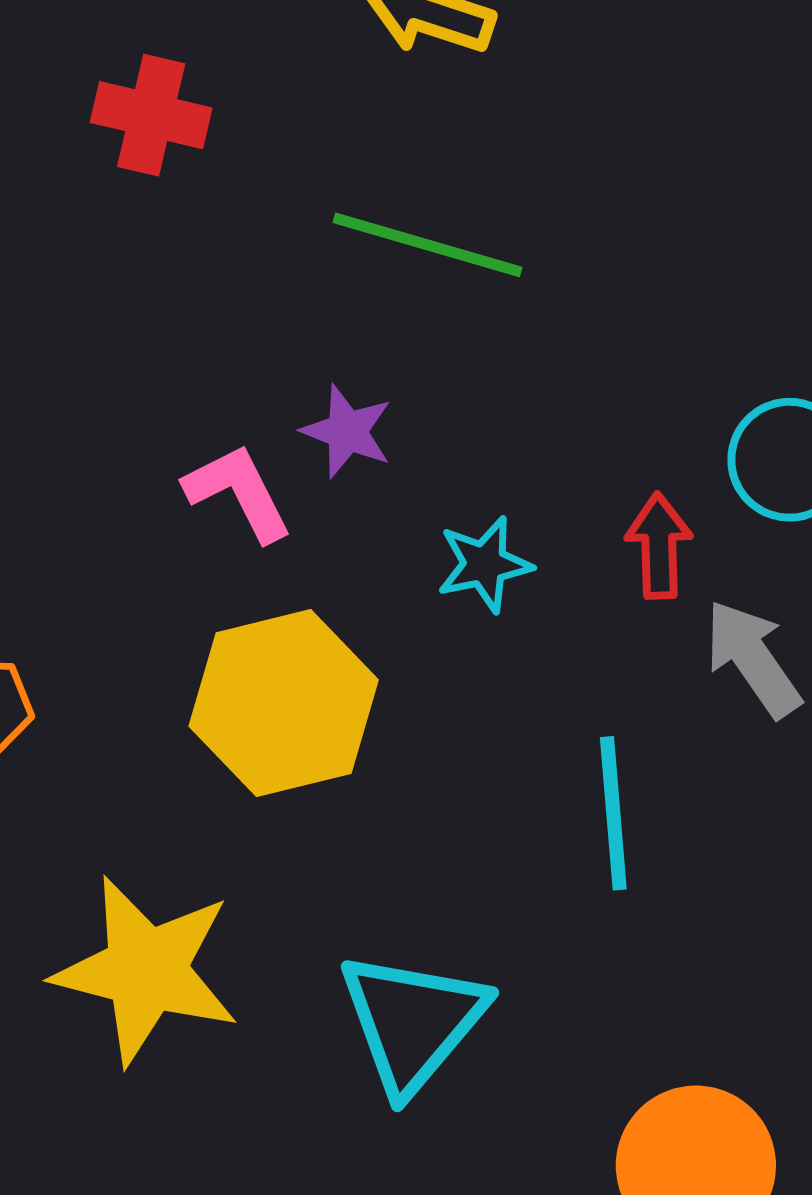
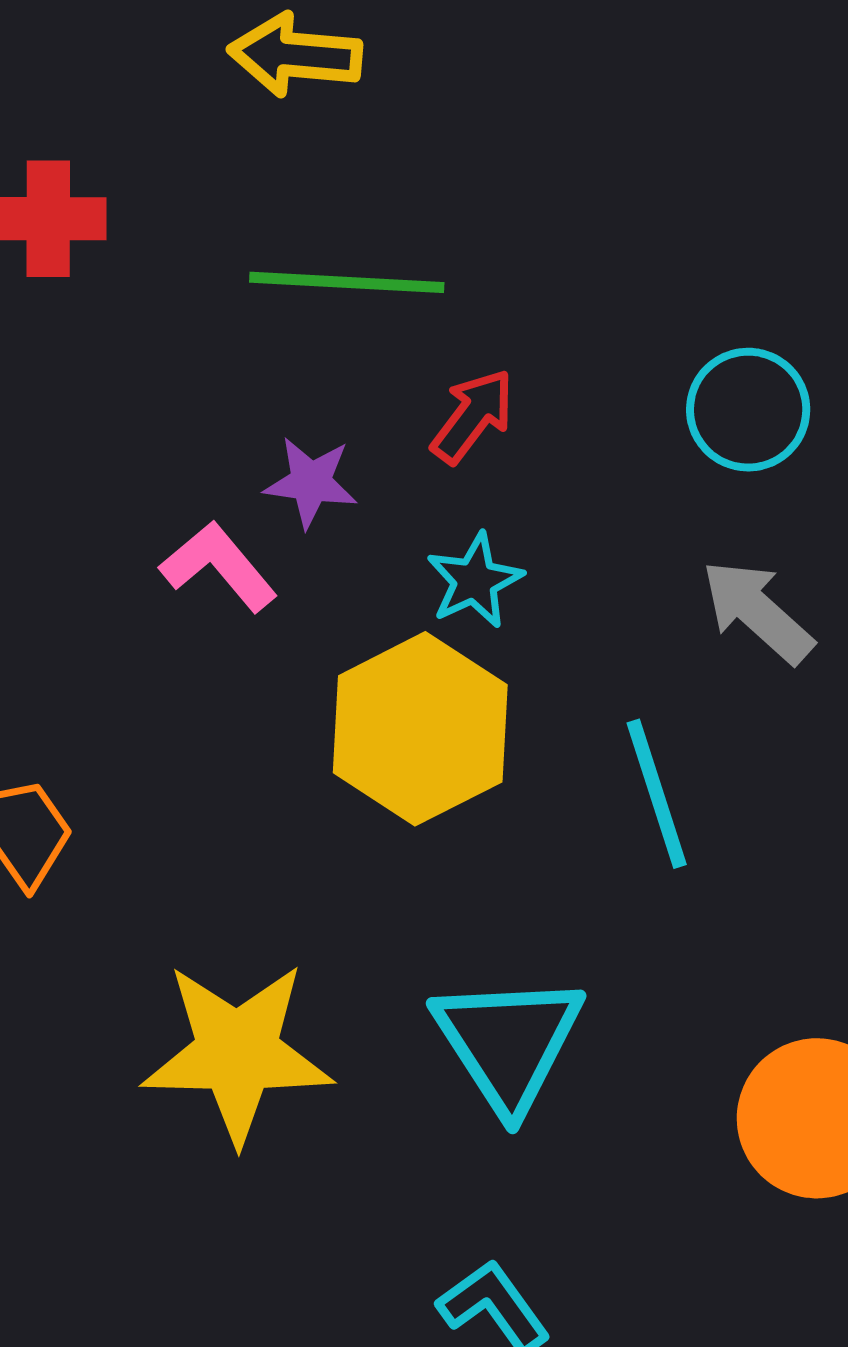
red arrow: (659, 546) -> (473, 416), moved, turned 52
yellow hexagon: (284, 703) -> (420, 729), moved

